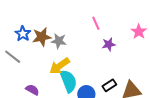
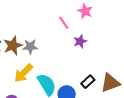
pink star: (139, 32) -> (85, 11), moved
yellow arrow: (60, 66) -> (23, 73), moved

